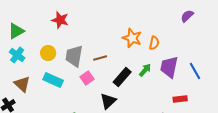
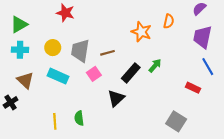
orange semicircle: (154, 43) -> (169, 21), moved
cyan cross: (17, 55) -> (20, 50), turned -35
purple trapezoid: (169, 67) -> (202, 37), moved
red rectangle: (180, 99) -> (193, 88), moved, turned 32

